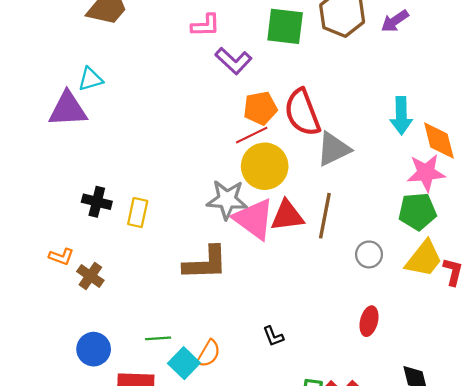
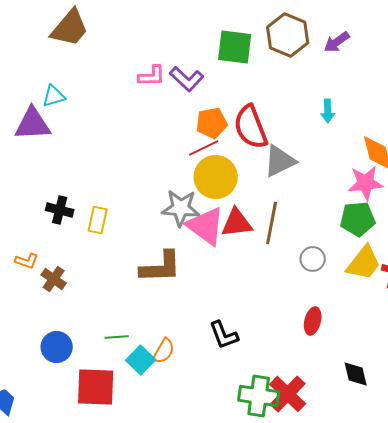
pink L-shape: (205, 25) -> (152, 76), moved
cyan arrow: (401, 116) -> (328, 111), moved, size x0.7
black L-shape: (273, 336) -> (224, 335), size x1.5

